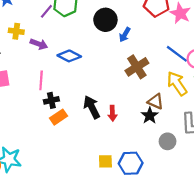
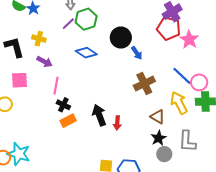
blue arrow: (125, 35) -> (137, 53), turned -72
purple arrow: (39, 44) -> (44, 62), moved
blue diamond: (69, 56) -> (86, 53), moved
black cross: (51, 100) -> (63, 105), turned 32
black star: (150, 116) -> (159, 138), moved

